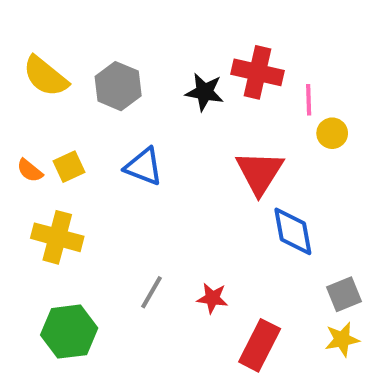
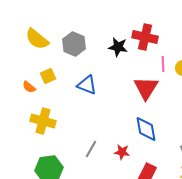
pink line: (309, 100) -> (163, 64), moved
yellow square: (69, 167) -> (48, 76), moved
blue diamond: (293, 231) -> (146, 129), moved

